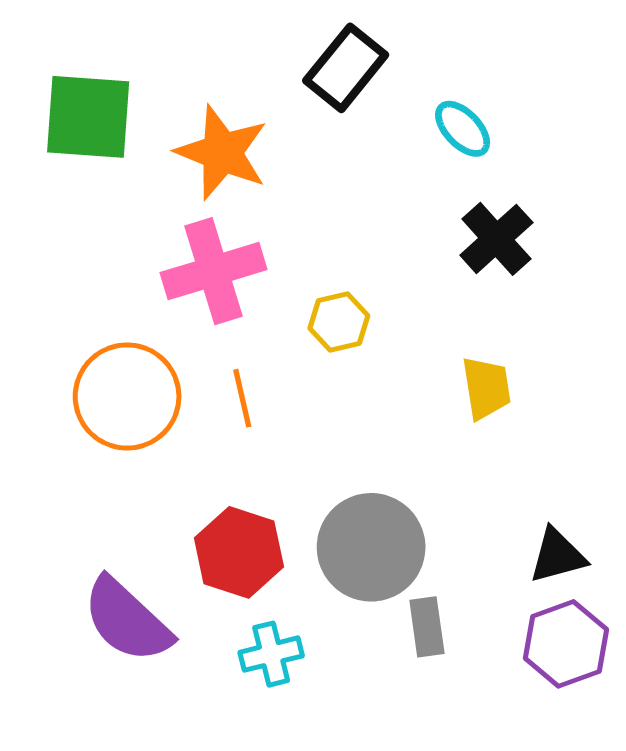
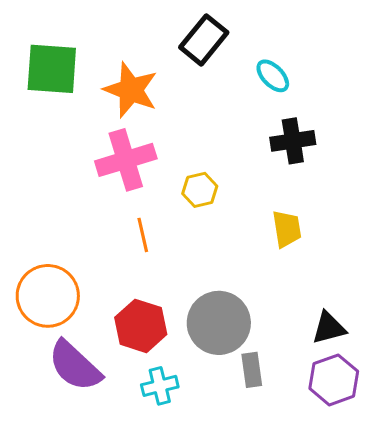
black cross: (496, 239) -> (293, 141), turned 33
orange circle: (127, 396) -> (48, 296), moved

